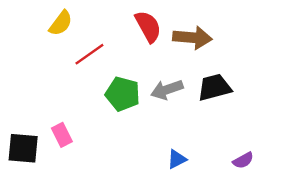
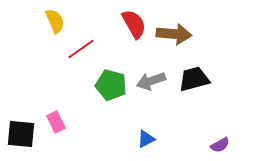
yellow semicircle: (61, 23) -> (55, 21), turned -60
blue triangle: (177, 159) -> (146, 139), moved

